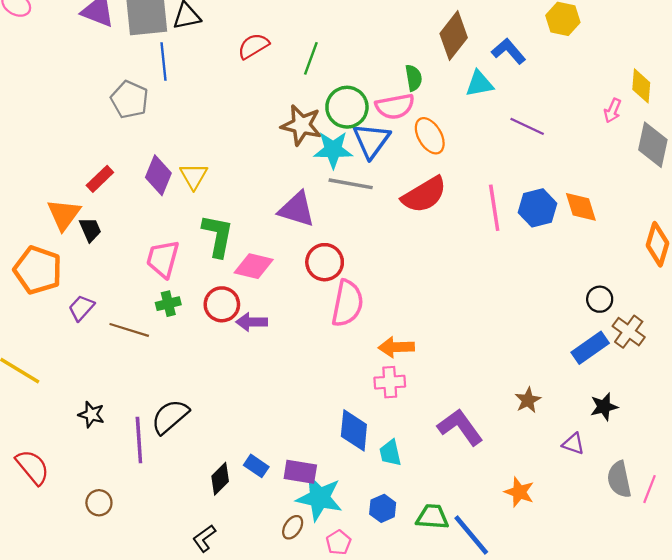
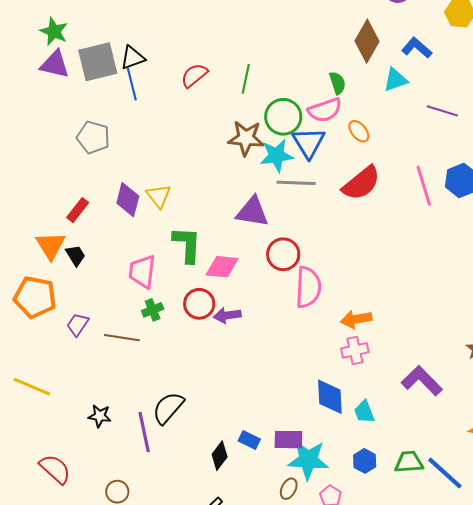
blue line: (164, 62) -> (132, 84), moved
orange ellipse: (430, 136) -> (359, 131), size x0.7

